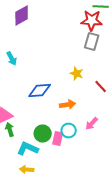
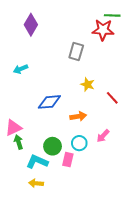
purple diamond: (22, 16) -> (31, 25), turned -30
gray rectangle: (92, 42) -> (76, 51), moved
cyan arrow: (12, 58) -> (21, 69), turned 96
pink rectangle: (58, 138) -> (68, 160), moved

